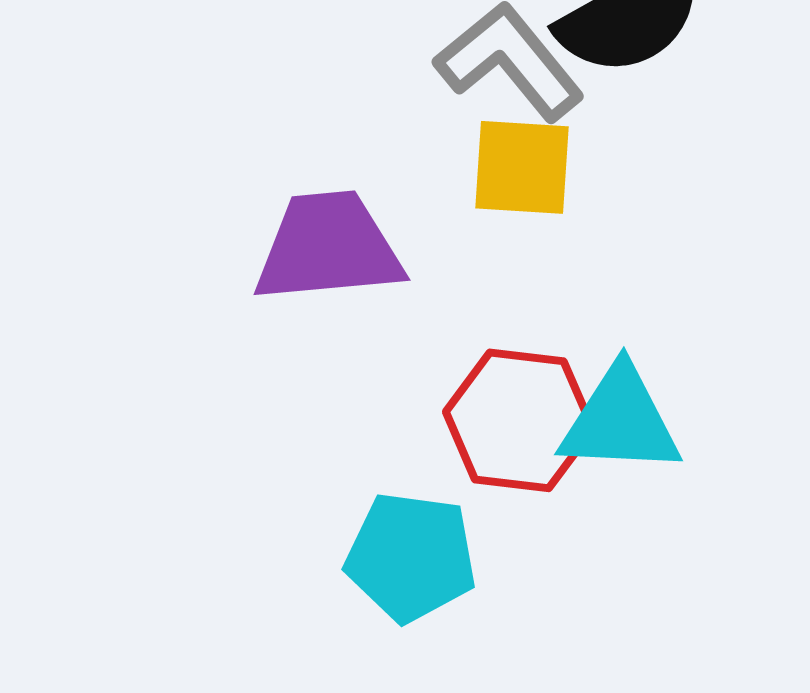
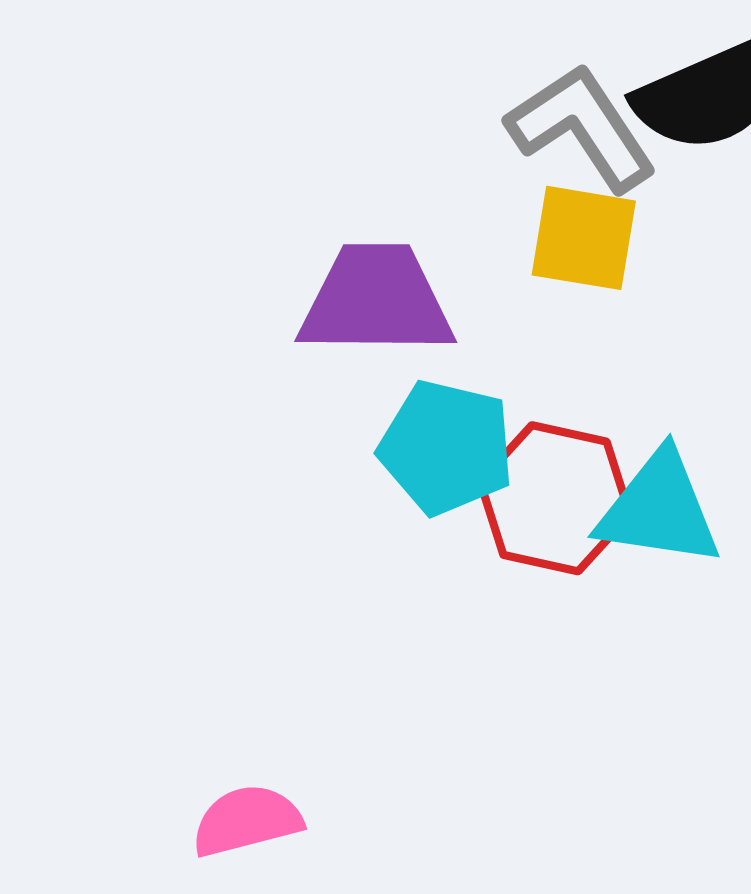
cyan pentagon: (411, 557) -> (446, 447), moved

